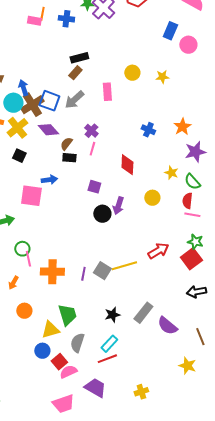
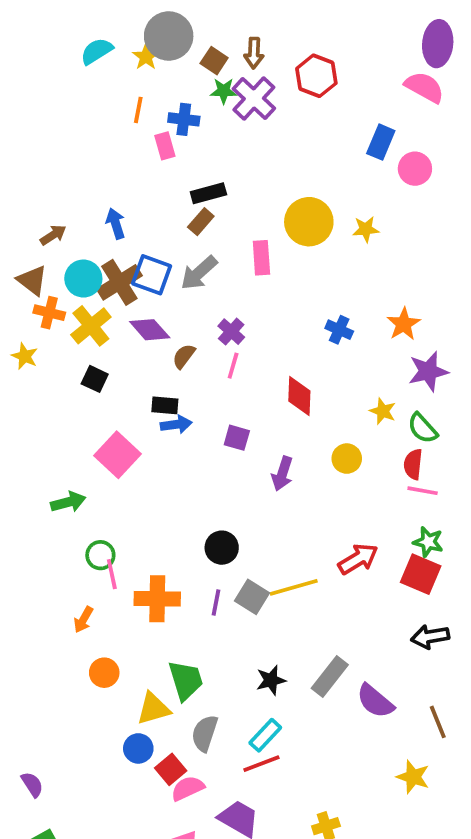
pink rectangle: (34, 21) -> (165, 146), moved, turned 64
yellow circle: (132, 73) -> (309, 222), size x1.6
blue arrow: (23, 88) -> (116, 224), moved
black rectangle: (69, 158) -> (165, 405), moved
blue arrow: (49, 180) -> (176, 424), moved
pink square: (31, 196) -> (117, 455), turned 35
black circle: (102, 214) -> (222, 548), moved
red square: (191, 259) -> (421, 574), turned -30

